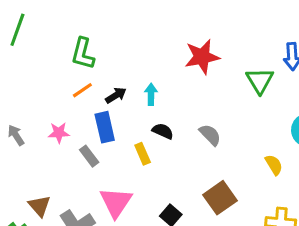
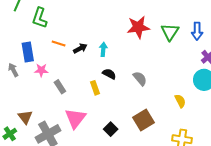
green L-shape: (83, 54) -> (40, 18), moved
green triangle: (260, 80) -> (170, 32), moved
orange line: (82, 90) -> (59, 44), turned 48
blue rectangle: (105, 127) -> (28, 52), moved

